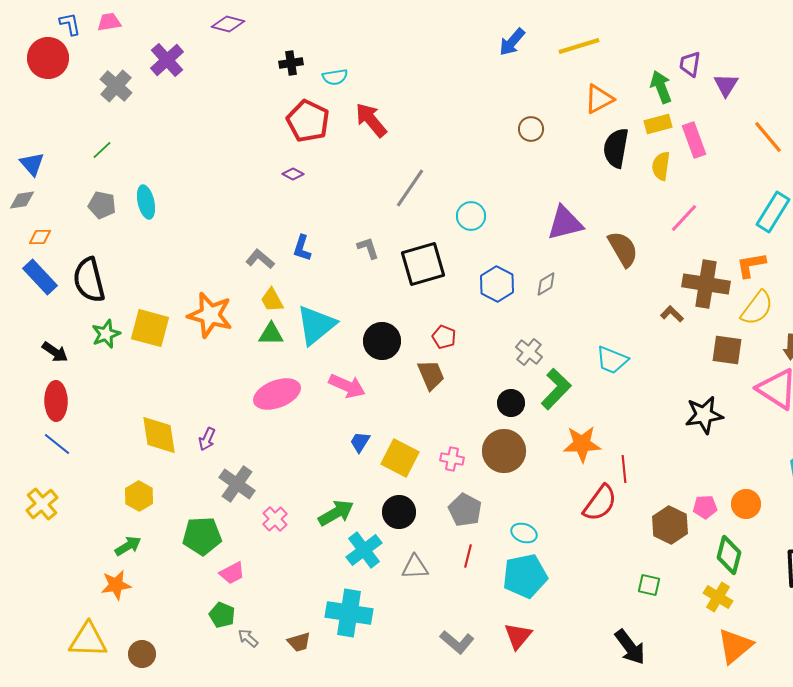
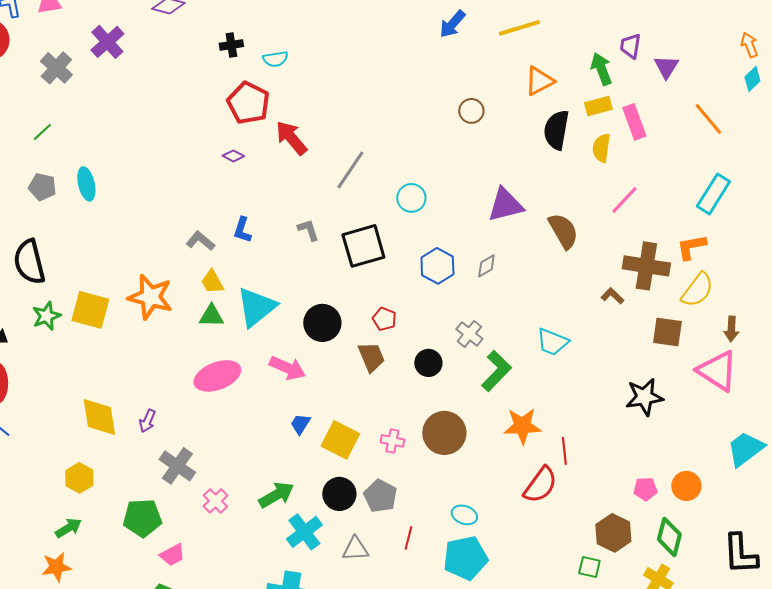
red arrow: (371, 120) -> (291, 138), moved
black circle: (511, 403) -> (428, 363), moved
gray pentagon: (465, 510) -> (380, 496), moved
brown hexagon: (670, 525) -> (613, 533), moved

